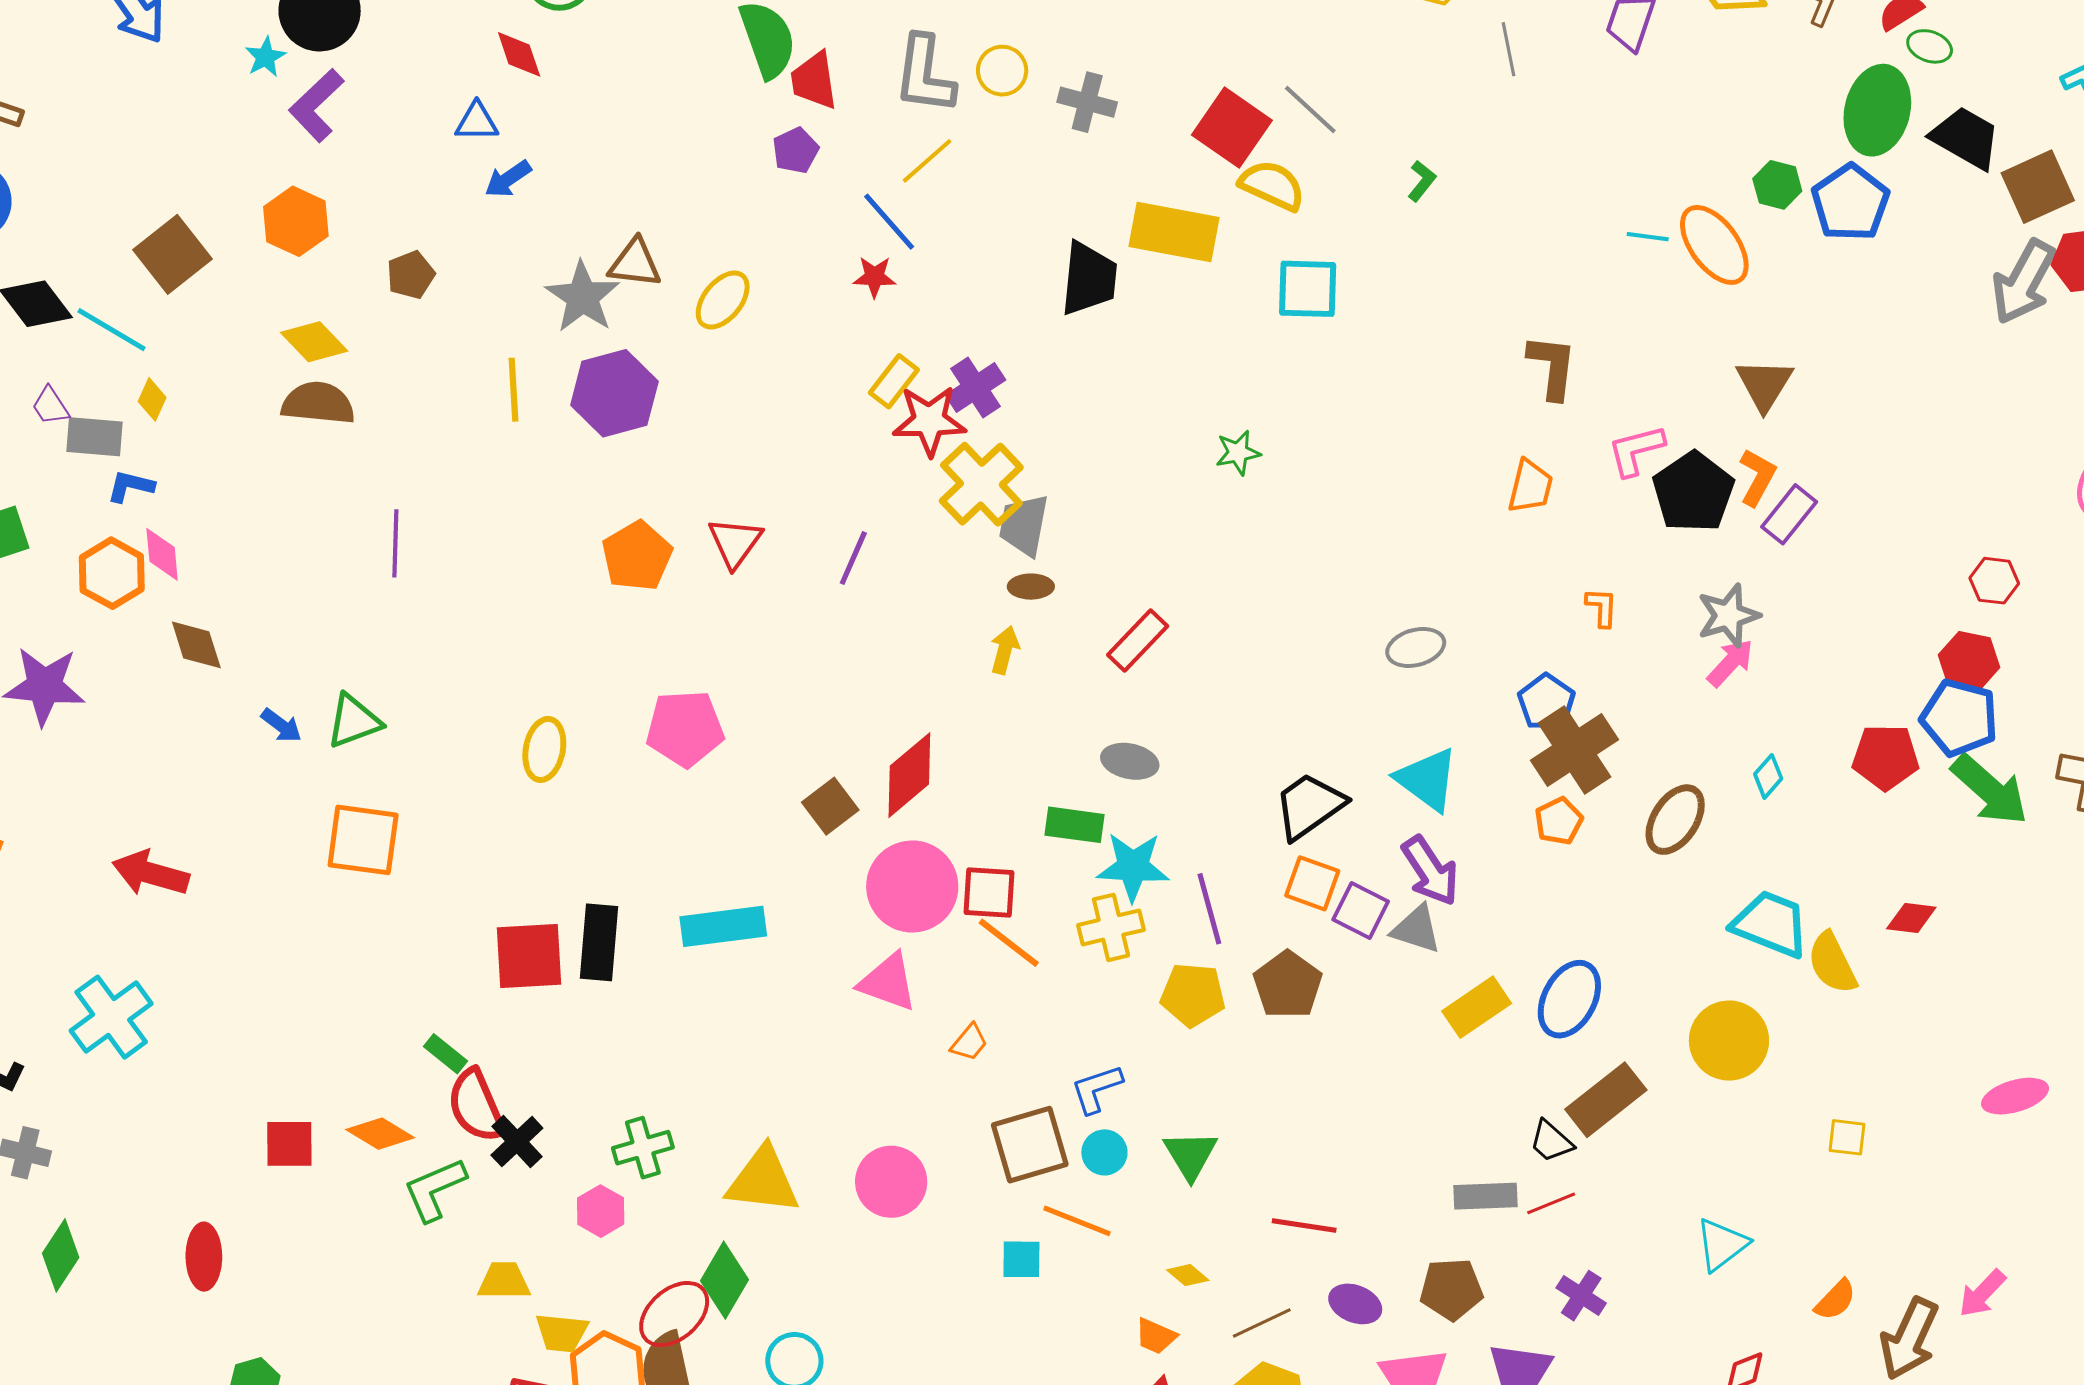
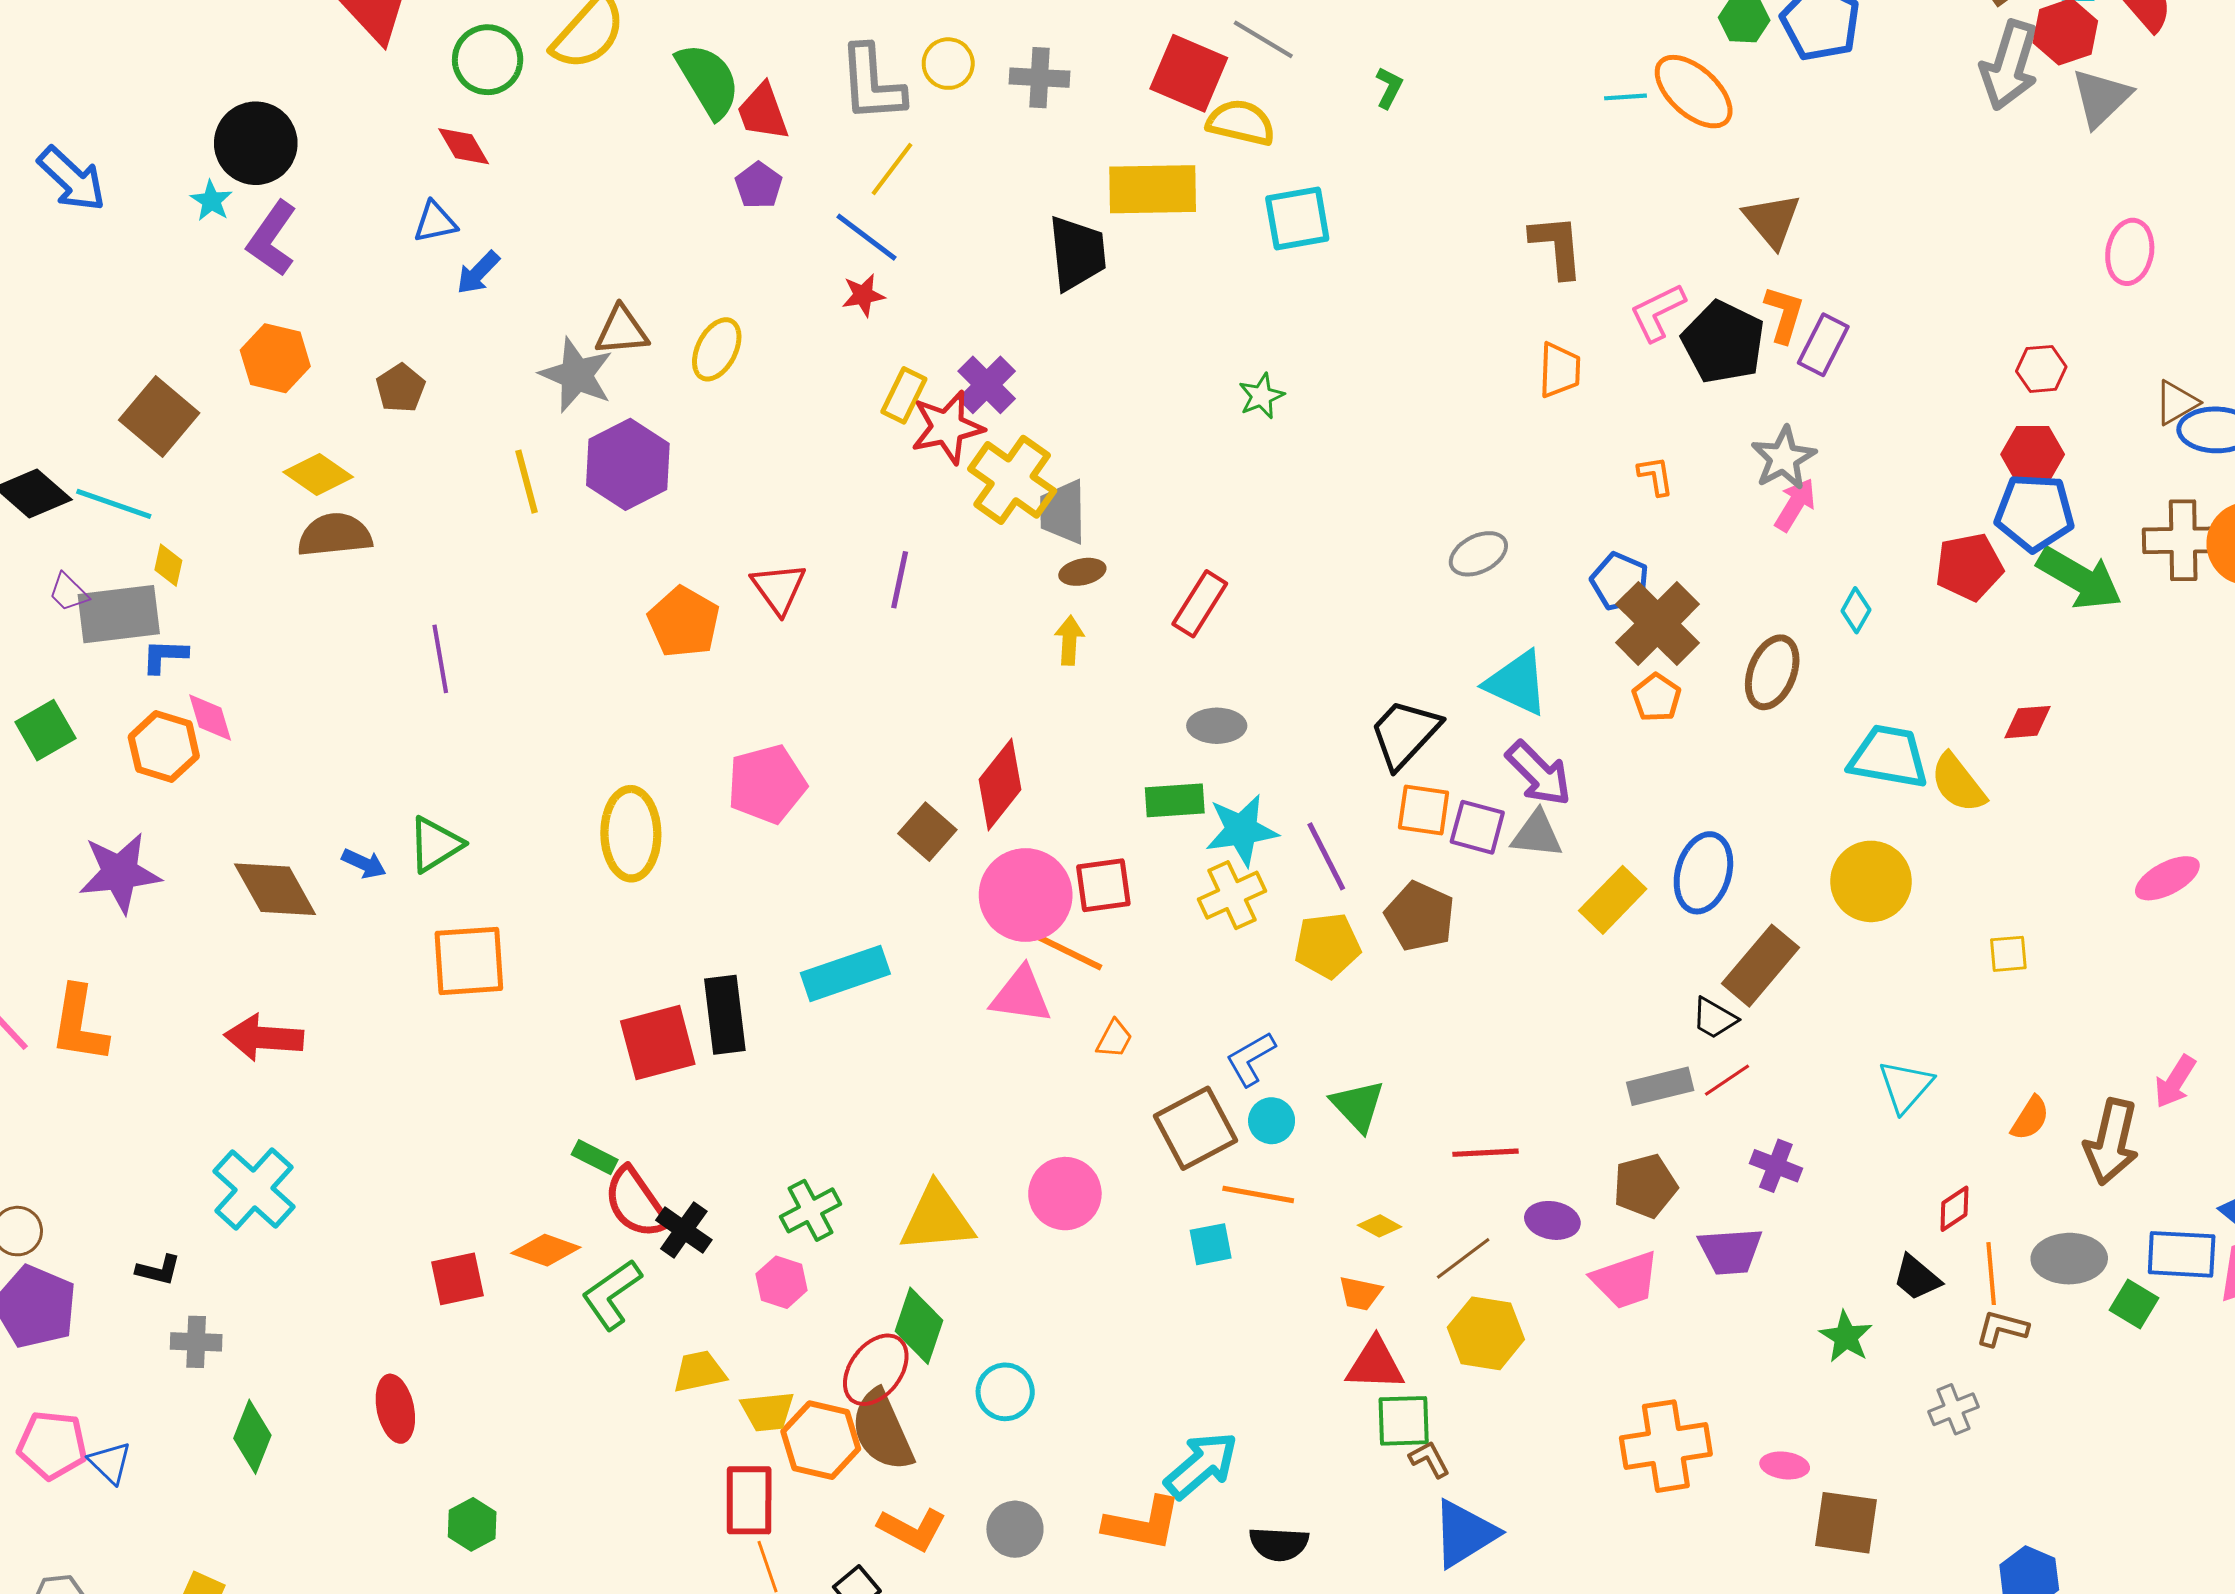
gray rectangle: (95, 437) -> (119, 614), size x1.4
brown diamond: (196, 645) -> (275, 889), moved, size x1.4
yellow ellipse: (544, 749) -> (631, 834), size x1.4
orange line: (1009, 943) -> (1068, 952), moved

